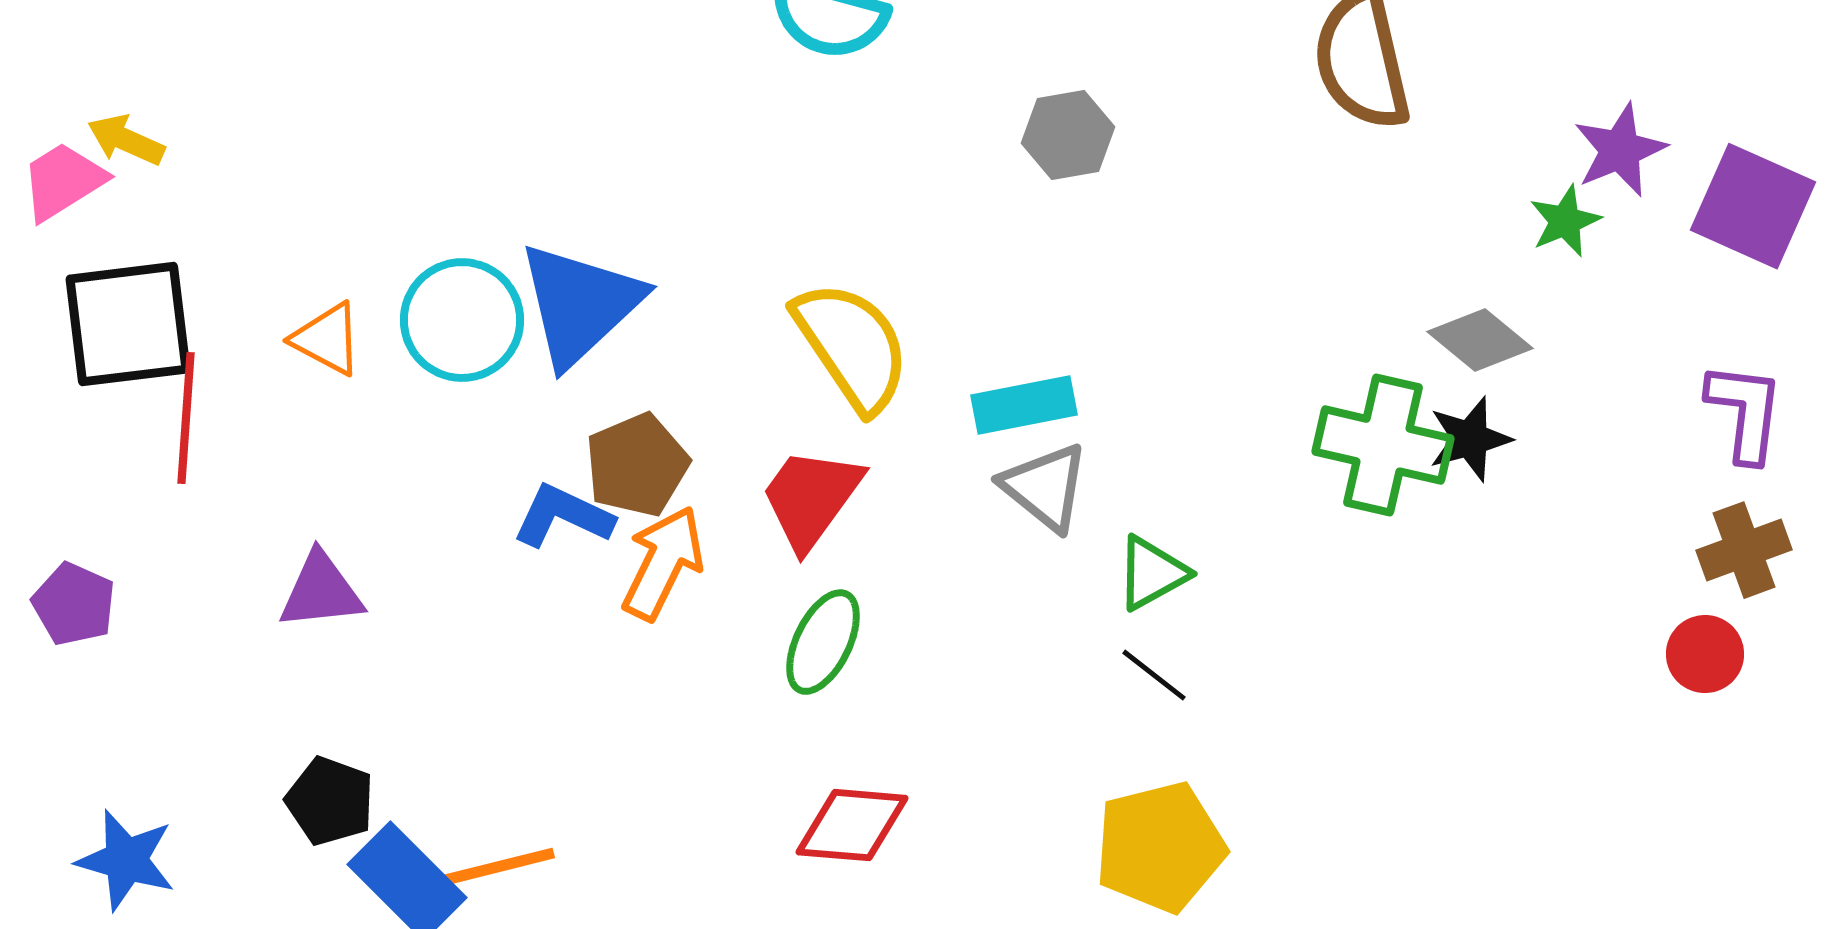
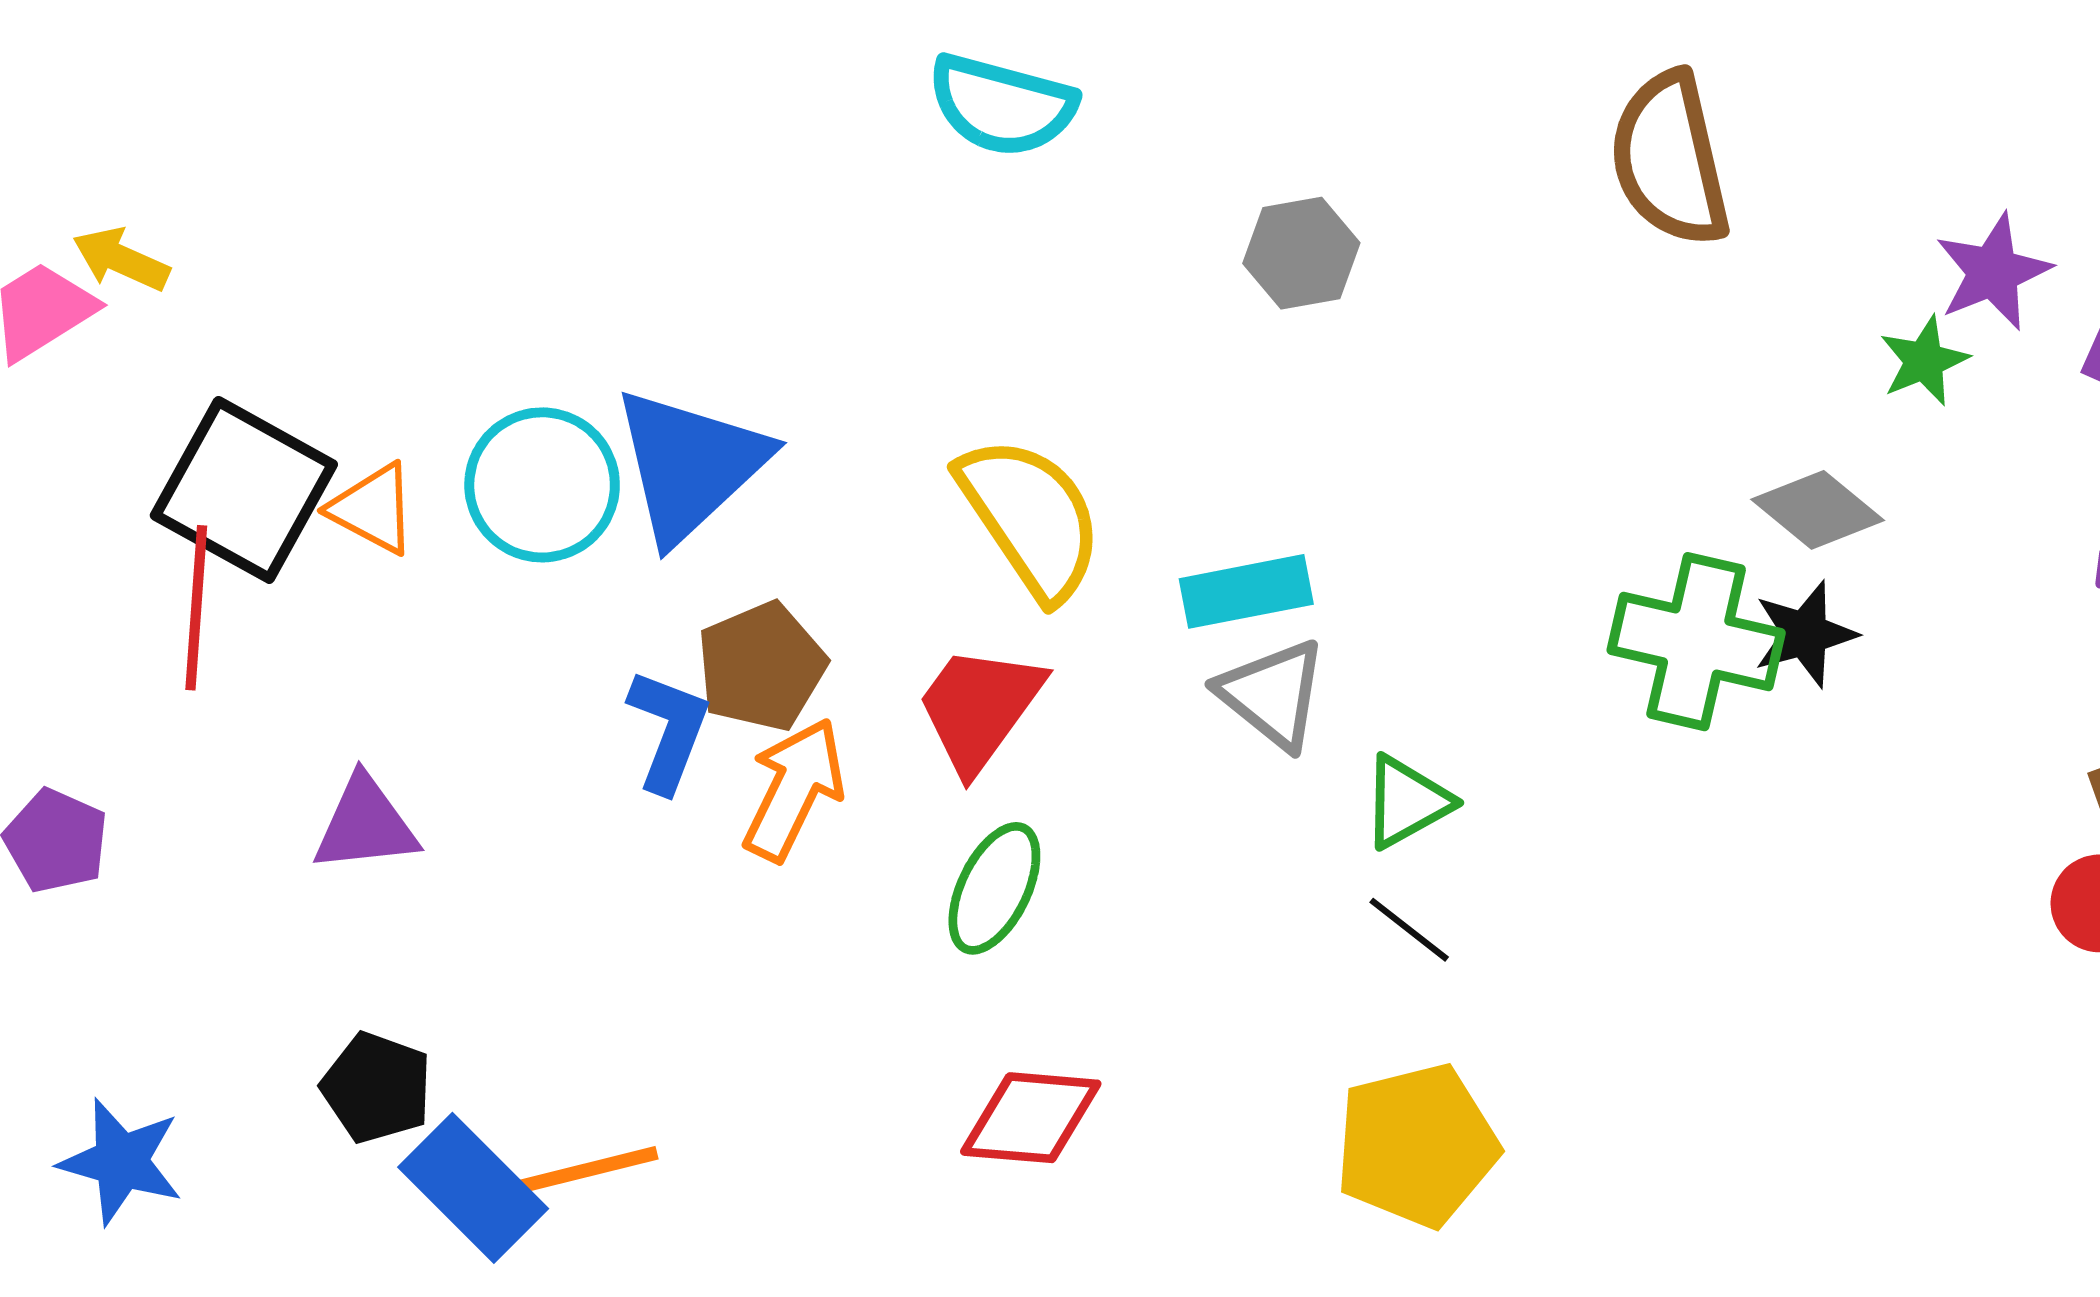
black square: (128, 324) -> (244, 490), moved, turned 36
blue L-shape: (563, 516) -> (669, 730), turned 86

